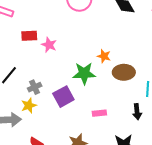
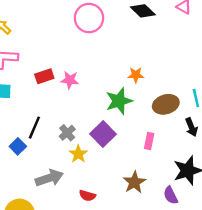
brown ellipse: (124, 72) -> (166, 104), moved
yellow star: (29, 105) -> (78, 154), moved
pink rectangle: (99, 113) -> (149, 141), turned -56

